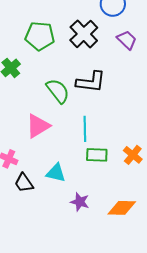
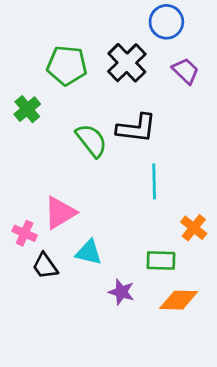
pink triangle: (38, 126) -> (60, 213), moved
cyan line: (85, 129) -> (154, 181), moved
green rectangle: (97, 155) -> (161, 261), moved

